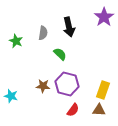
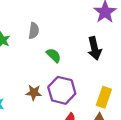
black arrow: (69, 27) -> (94, 48), moved

